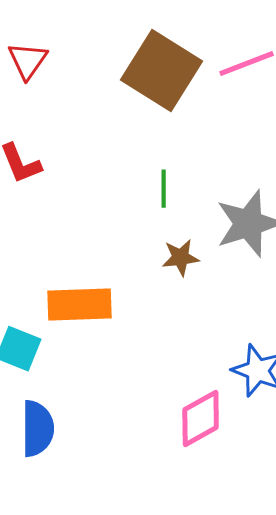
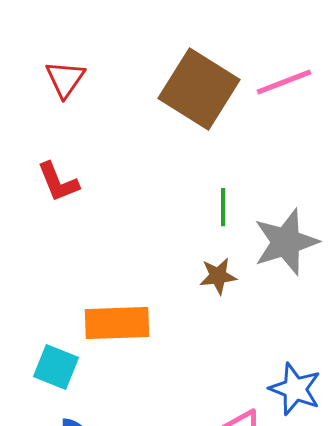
green line: (164, 189) -> (223, 207), moved

